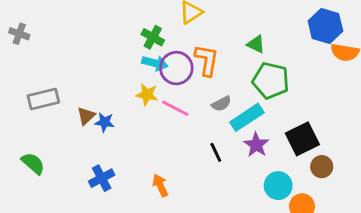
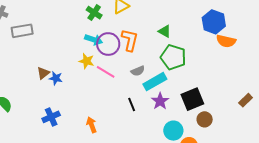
green cross: (153, 37) -> (94, 13), moved
gray rectangle: (43, 99) -> (22, 31), moved

